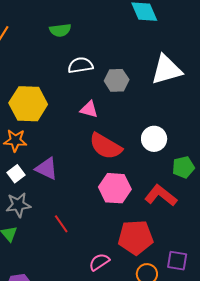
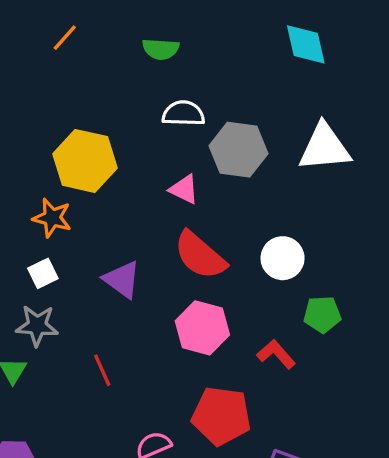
gray hexagon: (117, 80) -> (239, 150), size x1.4
purple triangle: (47, 169) -> (122, 280), moved
red L-shape: (161, 195) -> (276, 354), size x0.7

